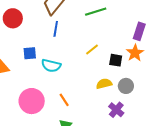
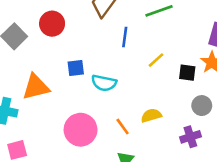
blue line: (56, 29) -> (125, 37), moved
yellow semicircle: (104, 84) -> (151, 115), moved
purple cross: (116, 110) -> (190, 137), turned 35

